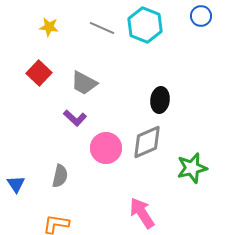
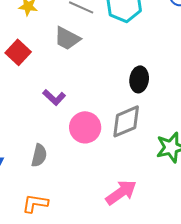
gray trapezoid: (84, 83) -> (67, 38), moved
pink arrow: (142, 213) -> (121, 192), turned 88

